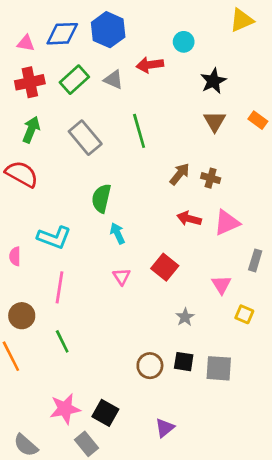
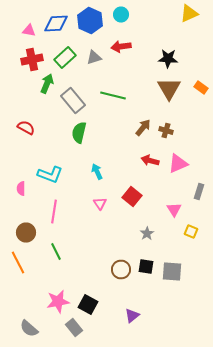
cyan circle: (184, 42) -> (121, 14), moved
gray triangle: (113, 80) -> (94, 58), turned -42
black star: (213, 81) -> (168, 58), turned 30
brown triangle: (215, 121) -> (169, 88), size x1.4
green arrow: (31, 130) -> (47, 84), moved
green line: (139, 131) -> (113, 96), turned -60
red semicircle: (22, 174) -> (26, 128), size x0.7
green semicircle: (101, 198) -> (79, 132), moved

